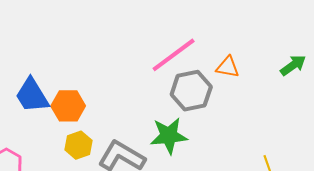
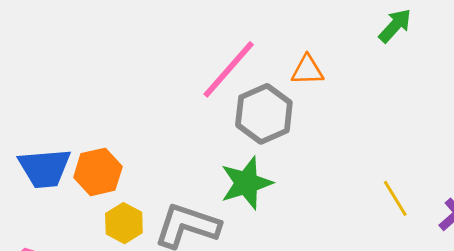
green arrow: (293, 65) -> (395, 26), moved
blue trapezoid: (32, 95) -> (45, 168), turned -51

